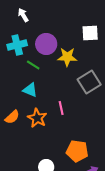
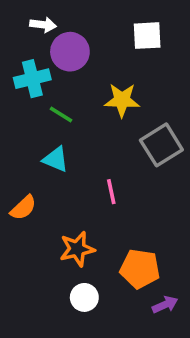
white arrow: (23, 15) -> (43, 25), turned 128
white square: (90, 33) -> (147, 36), moved
purple circle: (46, 44) -> (70, 52), moved
orange star: (37, 118) -> (77, 249), moved, turned 30

